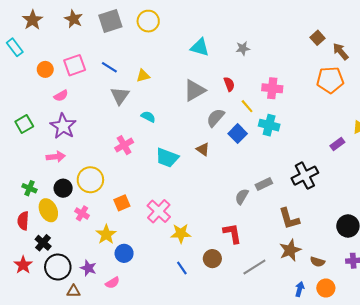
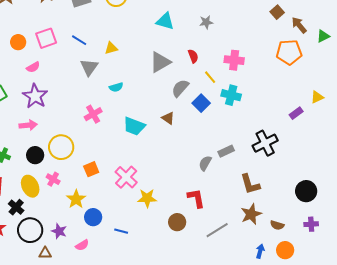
cyan semicircle: (148, 117) -> (116, 87), turned 136
yellow ellipse: (48, 210) -> (30, 186), moved
blue line: (182, 268) -> (121, 231), moved, turned -40

